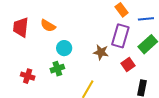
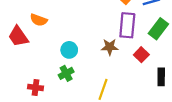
orange semicircle: (48, 26) -> (39, 20), moved
red trapezoid: (21, 27) -> (18, 36), turned -30

